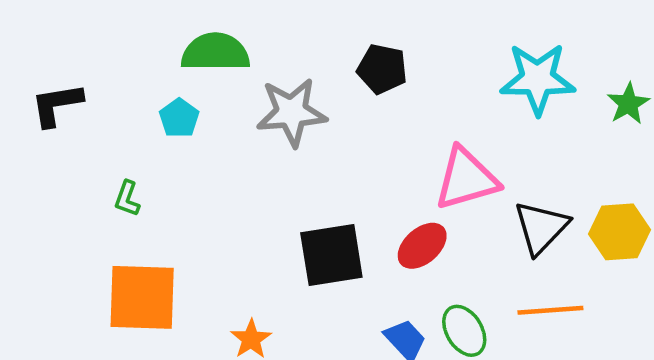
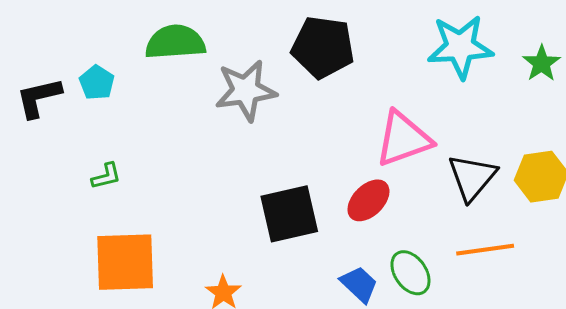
black pentagon: (382, 69) -> (323, 47), size x1.4
cyan pentagon: (179, 118) -> (97, 83), moved
green L-shape: (127, 199) -> (106, 176), turned -120

